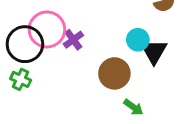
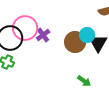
brown circle: (114, 73) -> (75, 42), moved

